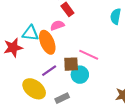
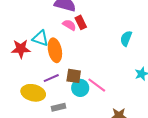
pink semicircle: (57, 25) -> (69, 25), moved, turned 40
pink line: (89, 55) -> (97, 85), moved
yellow ellipse: (34, 89) -> (33, 93), turned -35

